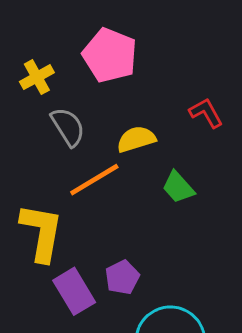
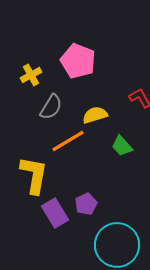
gray semicircle: (68, 127) -> (51, 107), turned 64

